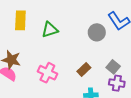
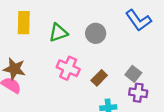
gray circle: (97, 32) -> (96, 33), moved
pink cross: (47, 73) -> (68, 68), moved

